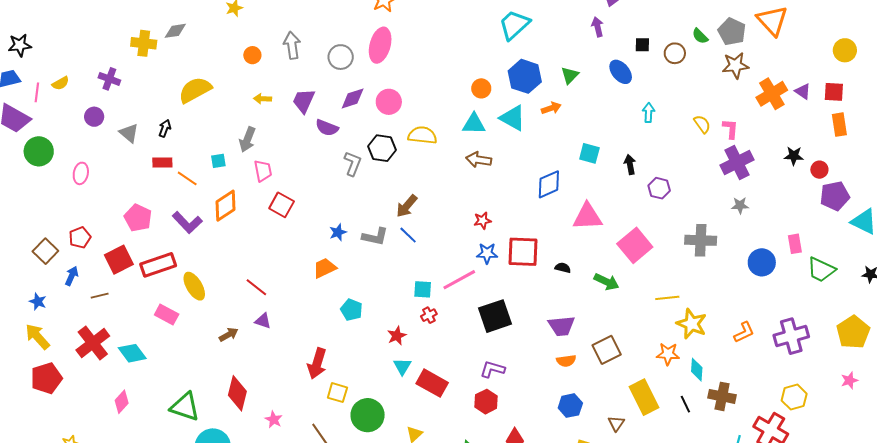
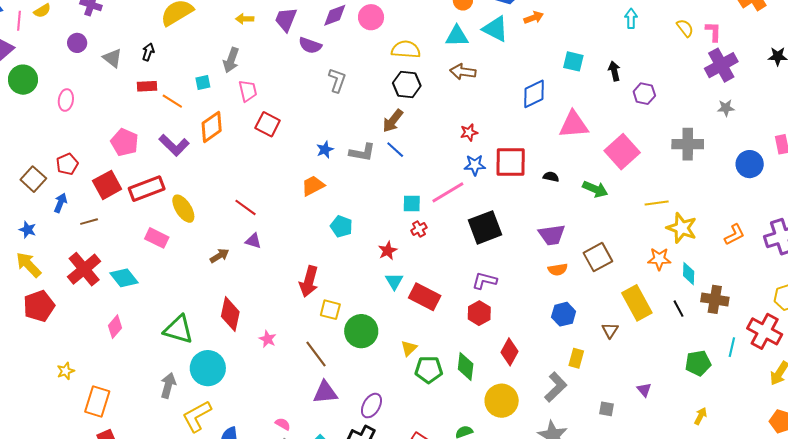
black hexagon: (382, 148) -> (407, 84), moved

